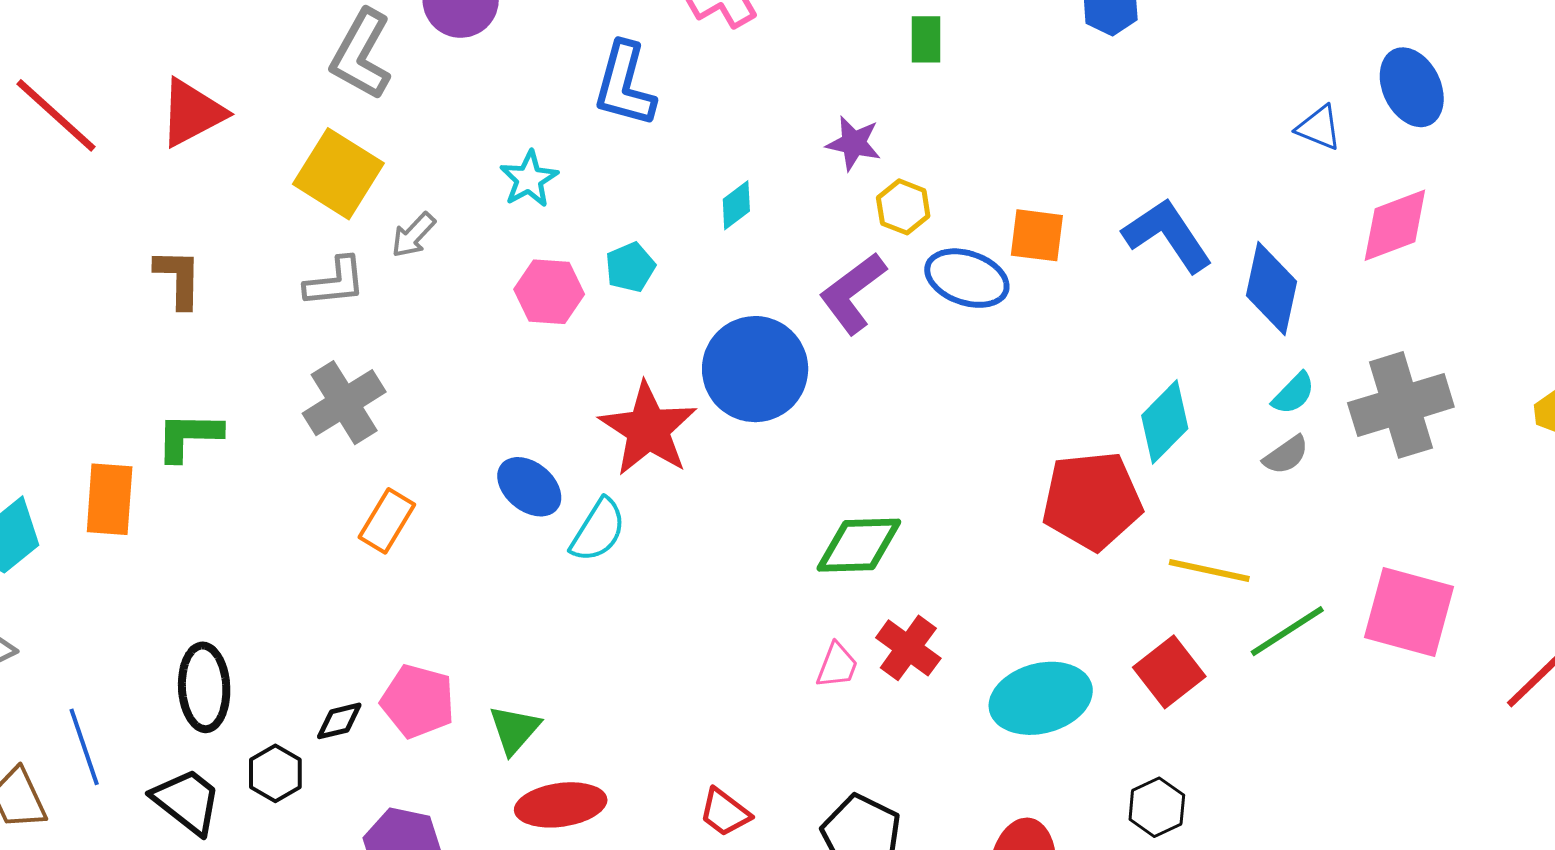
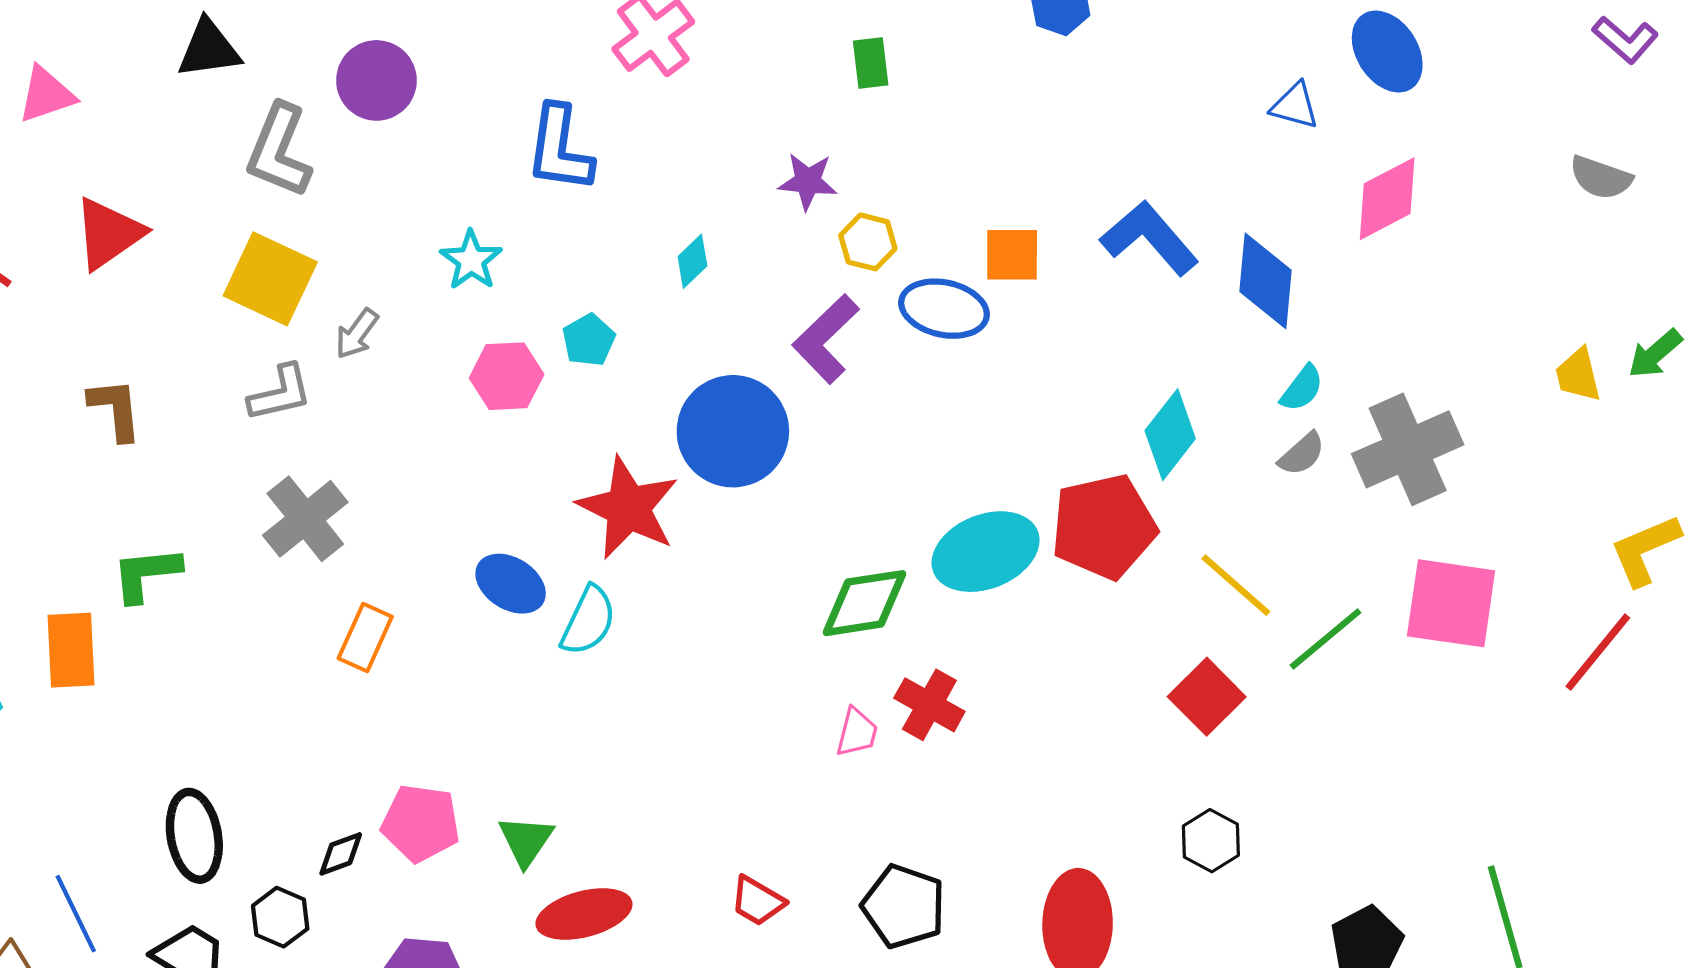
gray cross: (1401, 405) -> (1408, 449), moved
yellow line: (1209, 570) -> (1236, 585), turned 36
cyan ellipse: (1041, 698) -> (986, 552), moved

